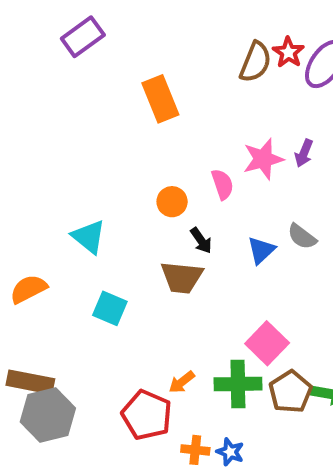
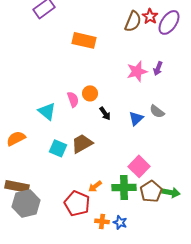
orange rectangle: (160, 99) -> (84, 40), turned -55
pink semicircle: (222, 184) -> (73, 99), moved
brown trapezoid: (182, 277) -> (82, 143), moved, turned 145

